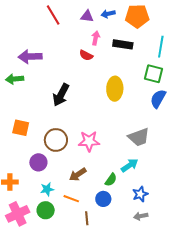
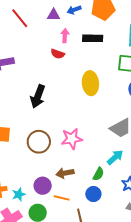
purple circle: (38, 162) -> (43, 186), moved
brown arrow: (78, 175) -> (65, 173), turned 30
cyan star: (47, 189) -> (19, 194), moved

